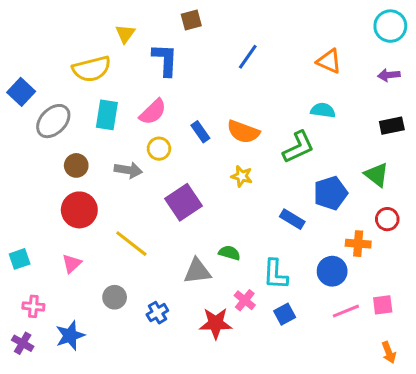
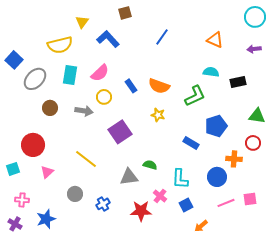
blue L-shape: (165, 60) -> (108, 39), turned -45
black rectangle: (392, 126) -> (238, 82), moved
green triangle: (377, 175) -> (257, 116), moved, turned -30
red circle: (79, 210) -> (33, 145), moved
orange arrow: (389, 352) -> (201, 226), moved, turned 72

